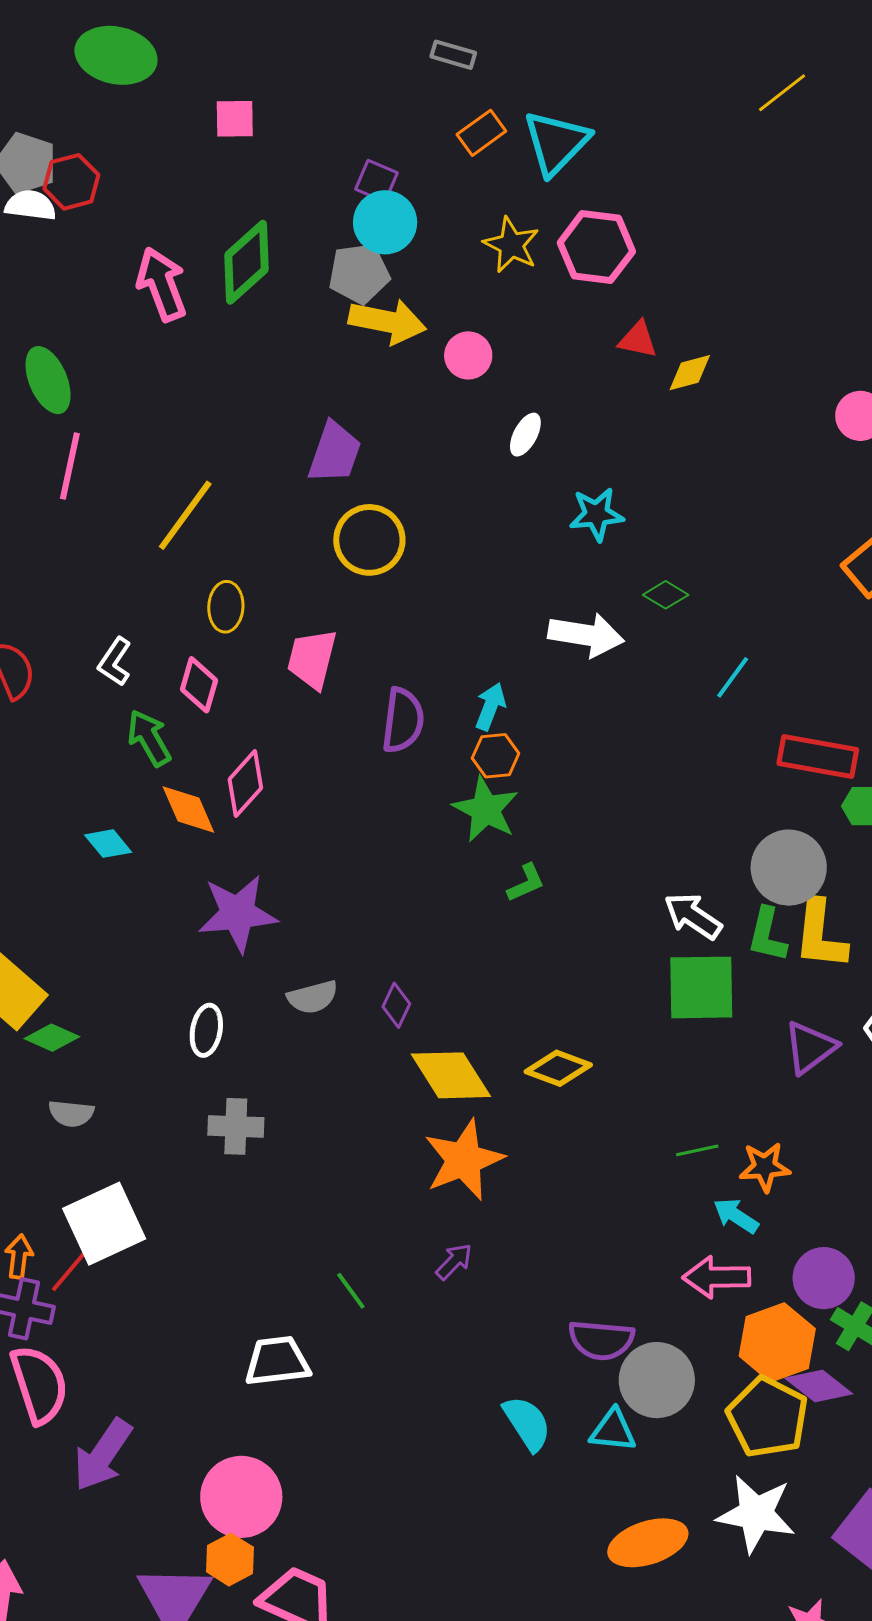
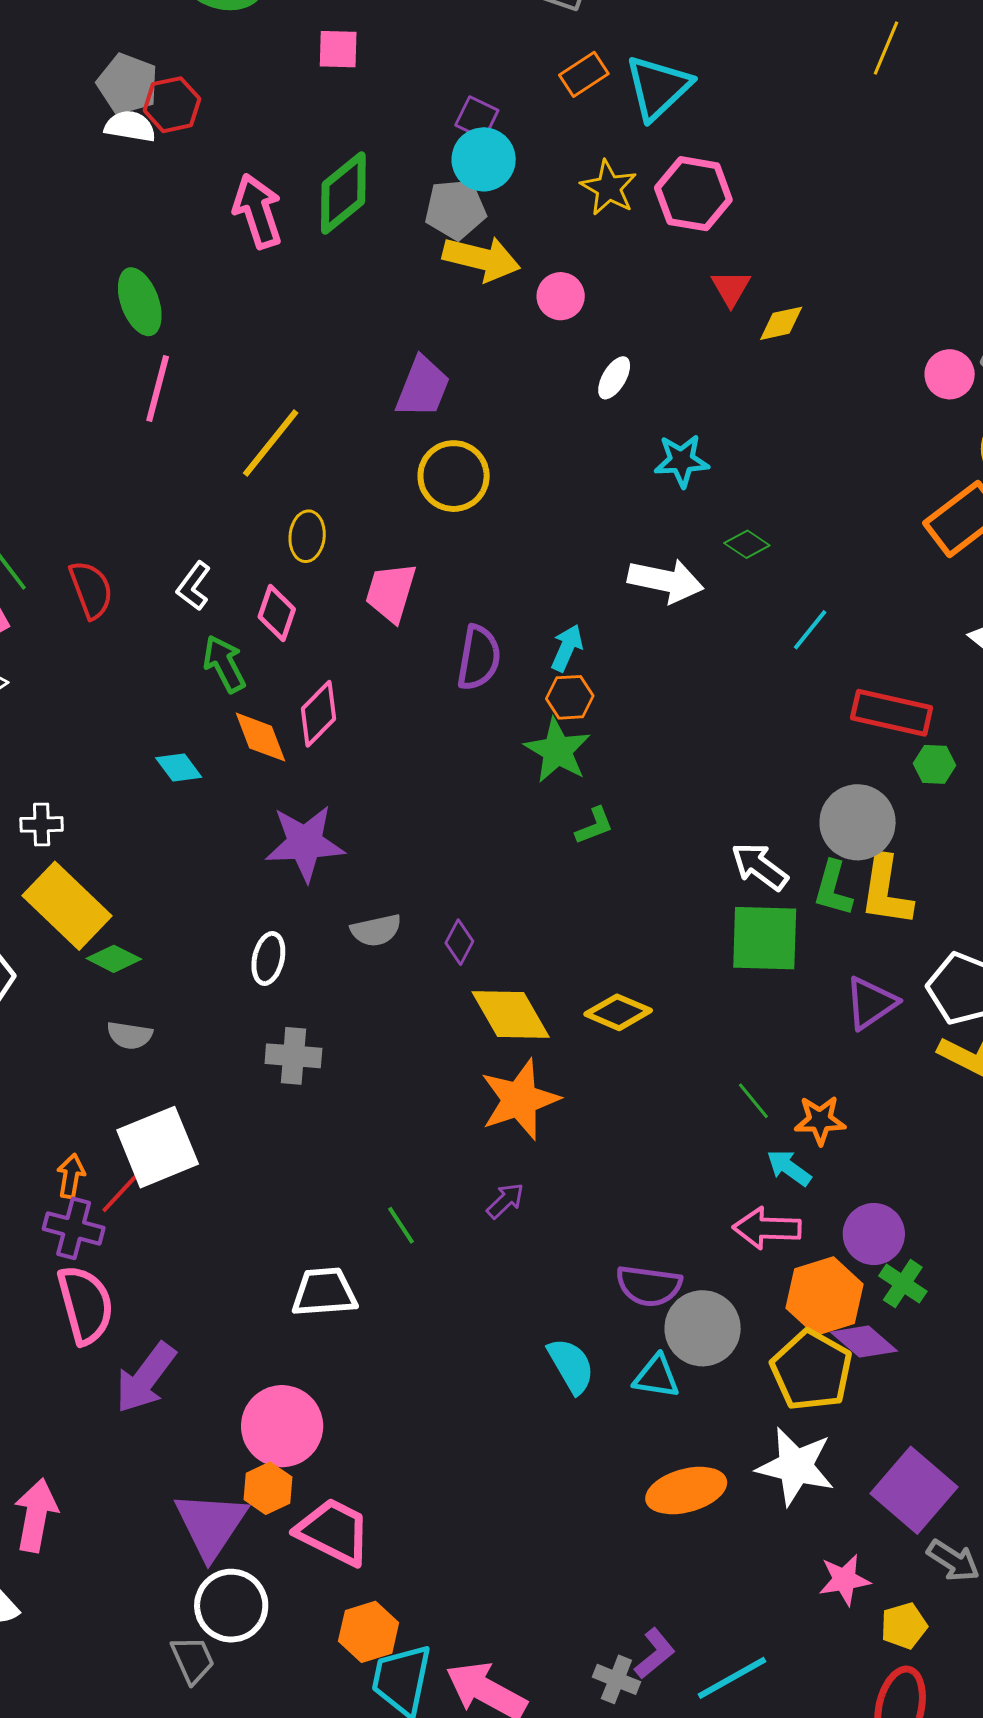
yellow line: (782, 93) -> (886, 48), turned -32
red triangle: (638, 340) -> (731, 288), turned 45
green line: (697, 1150) -> (753, 1101), turned 60

